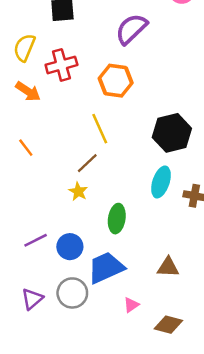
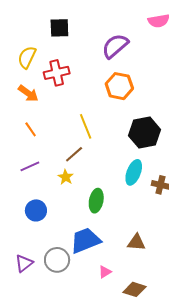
orange hexagon: (116, 81) -> (119, 86), moved
orange line: (26, 148) -> (31, 129), moved
purple line: (36, 240) -> (30, 166), moved
blue circle: (70, 247) -> (36, 210), moved

